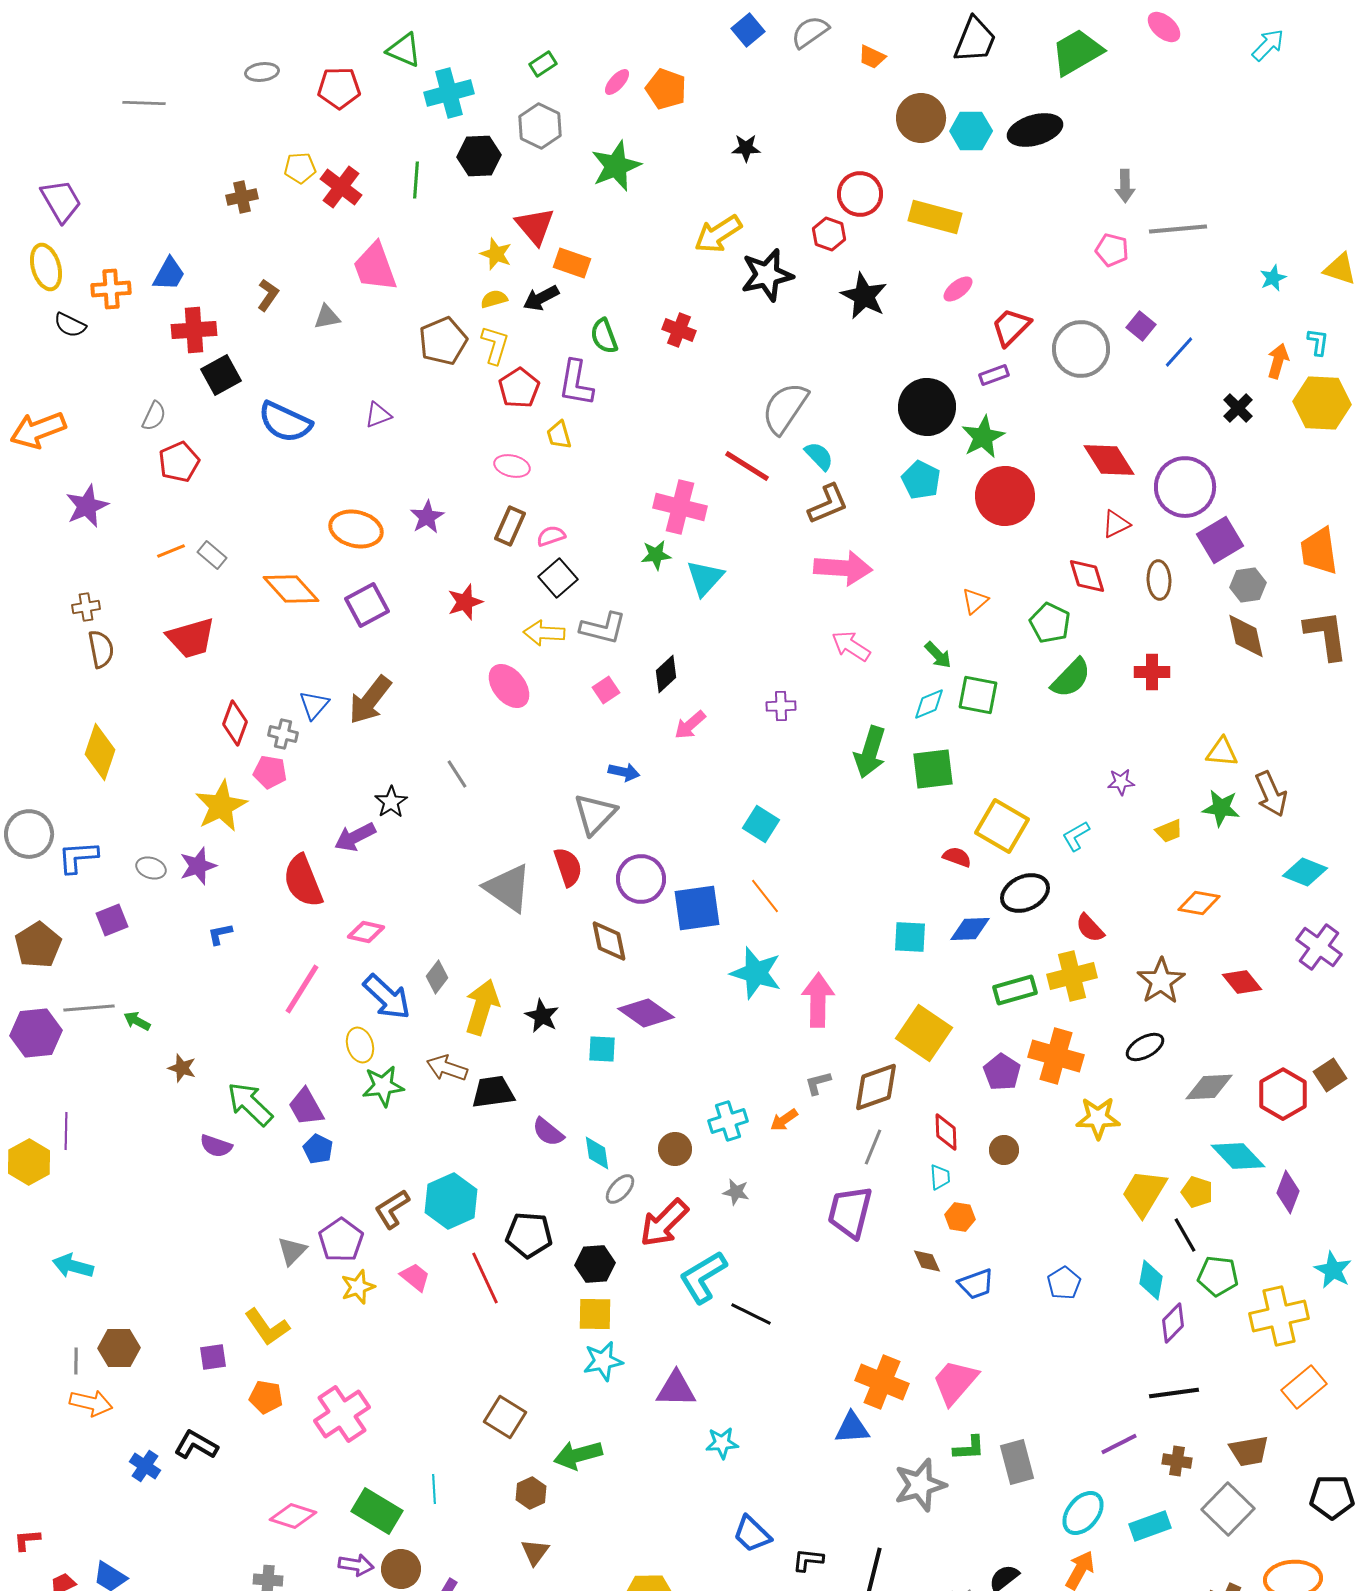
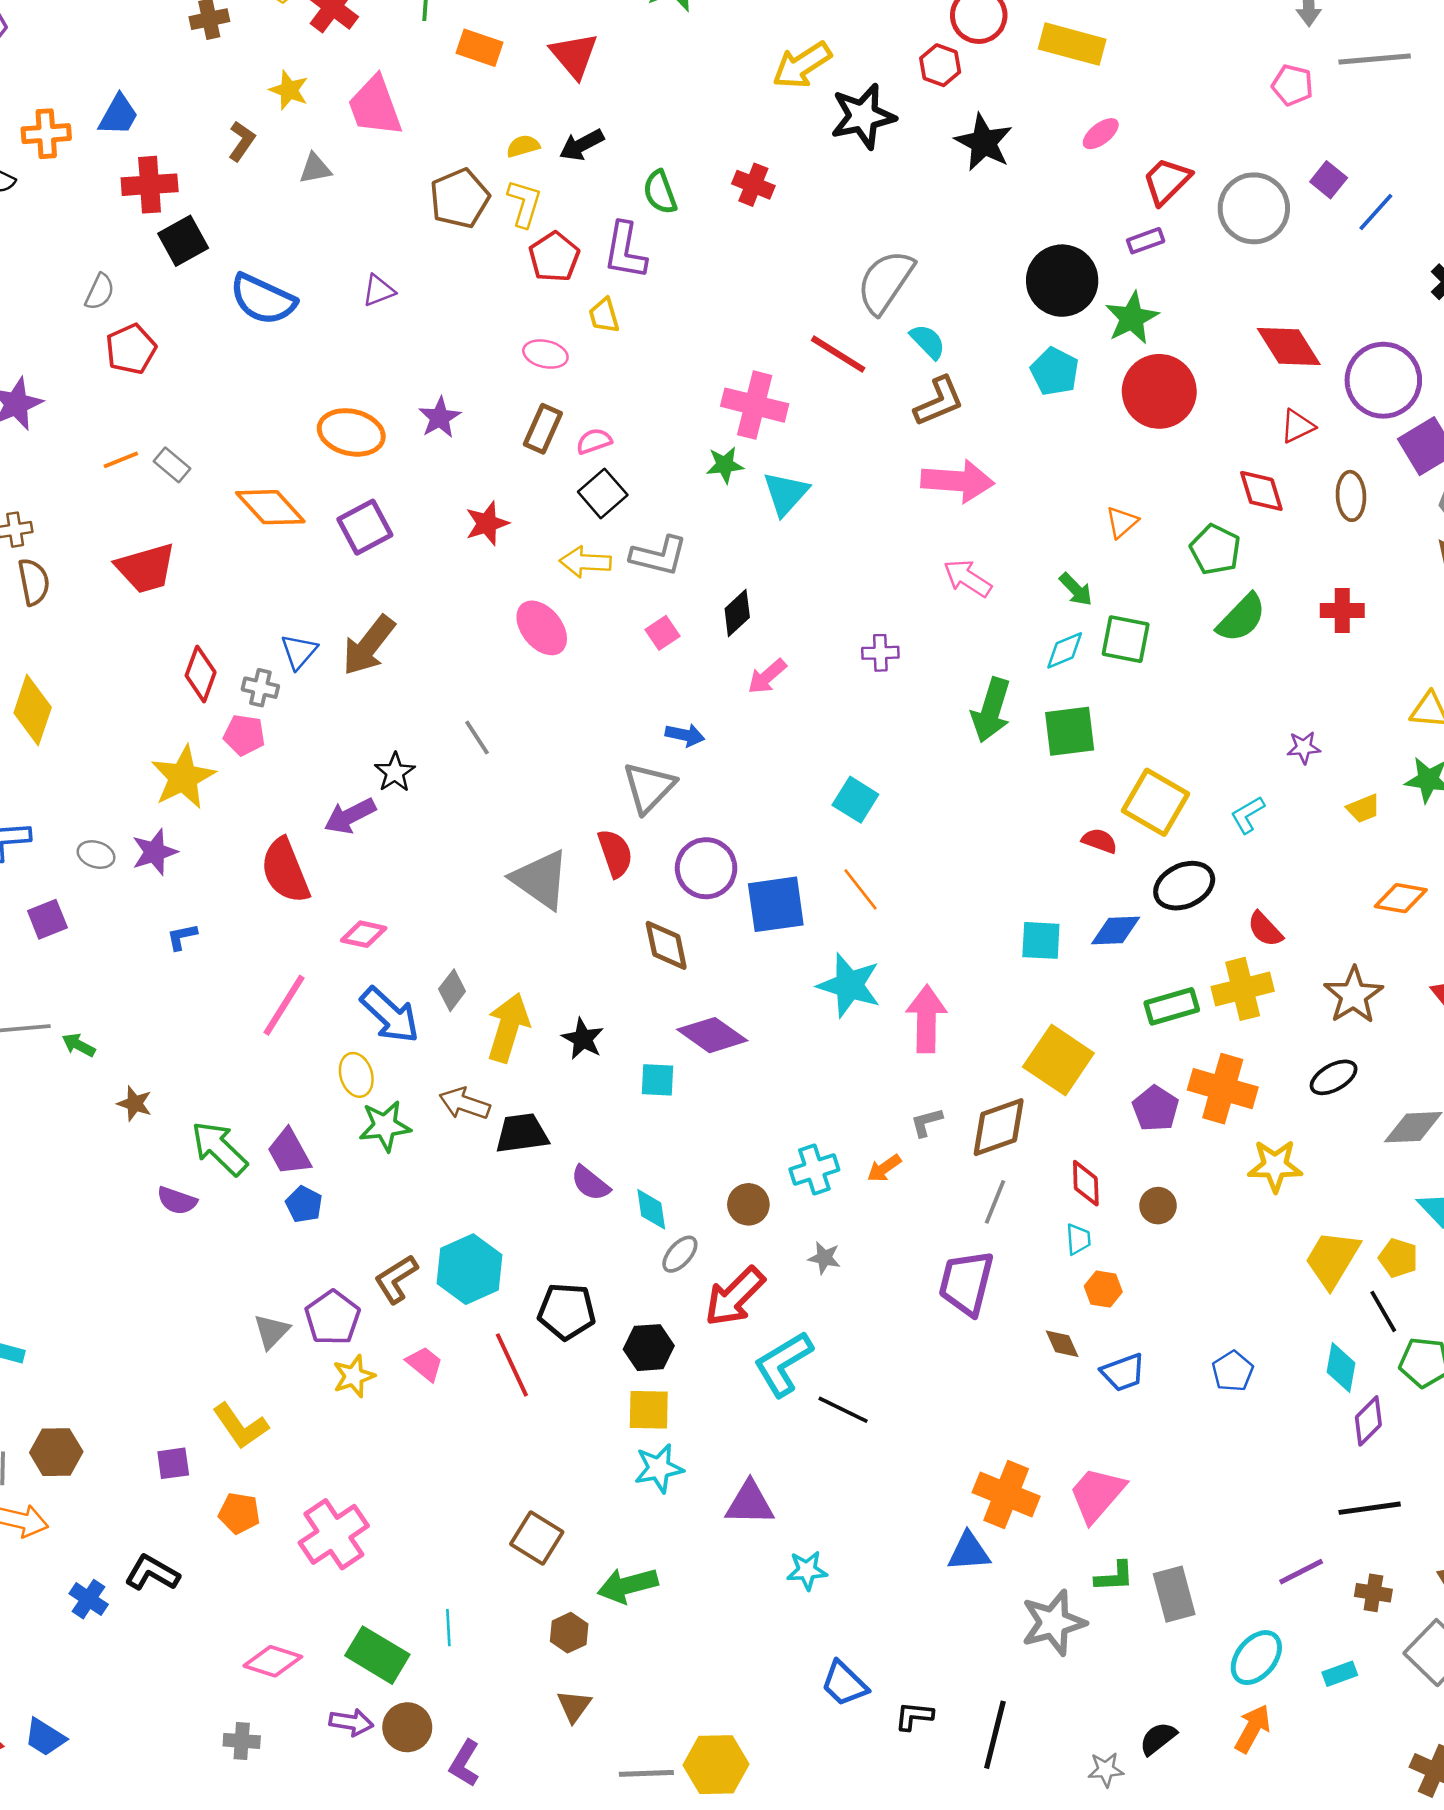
yellow star: (496, 254) -> (289, 90), moved
orange rectangle: (572, 263) -> (479, 48), moved
cyan rectangle: (1150, 1526) -> (1340, 1674), size x0.7

